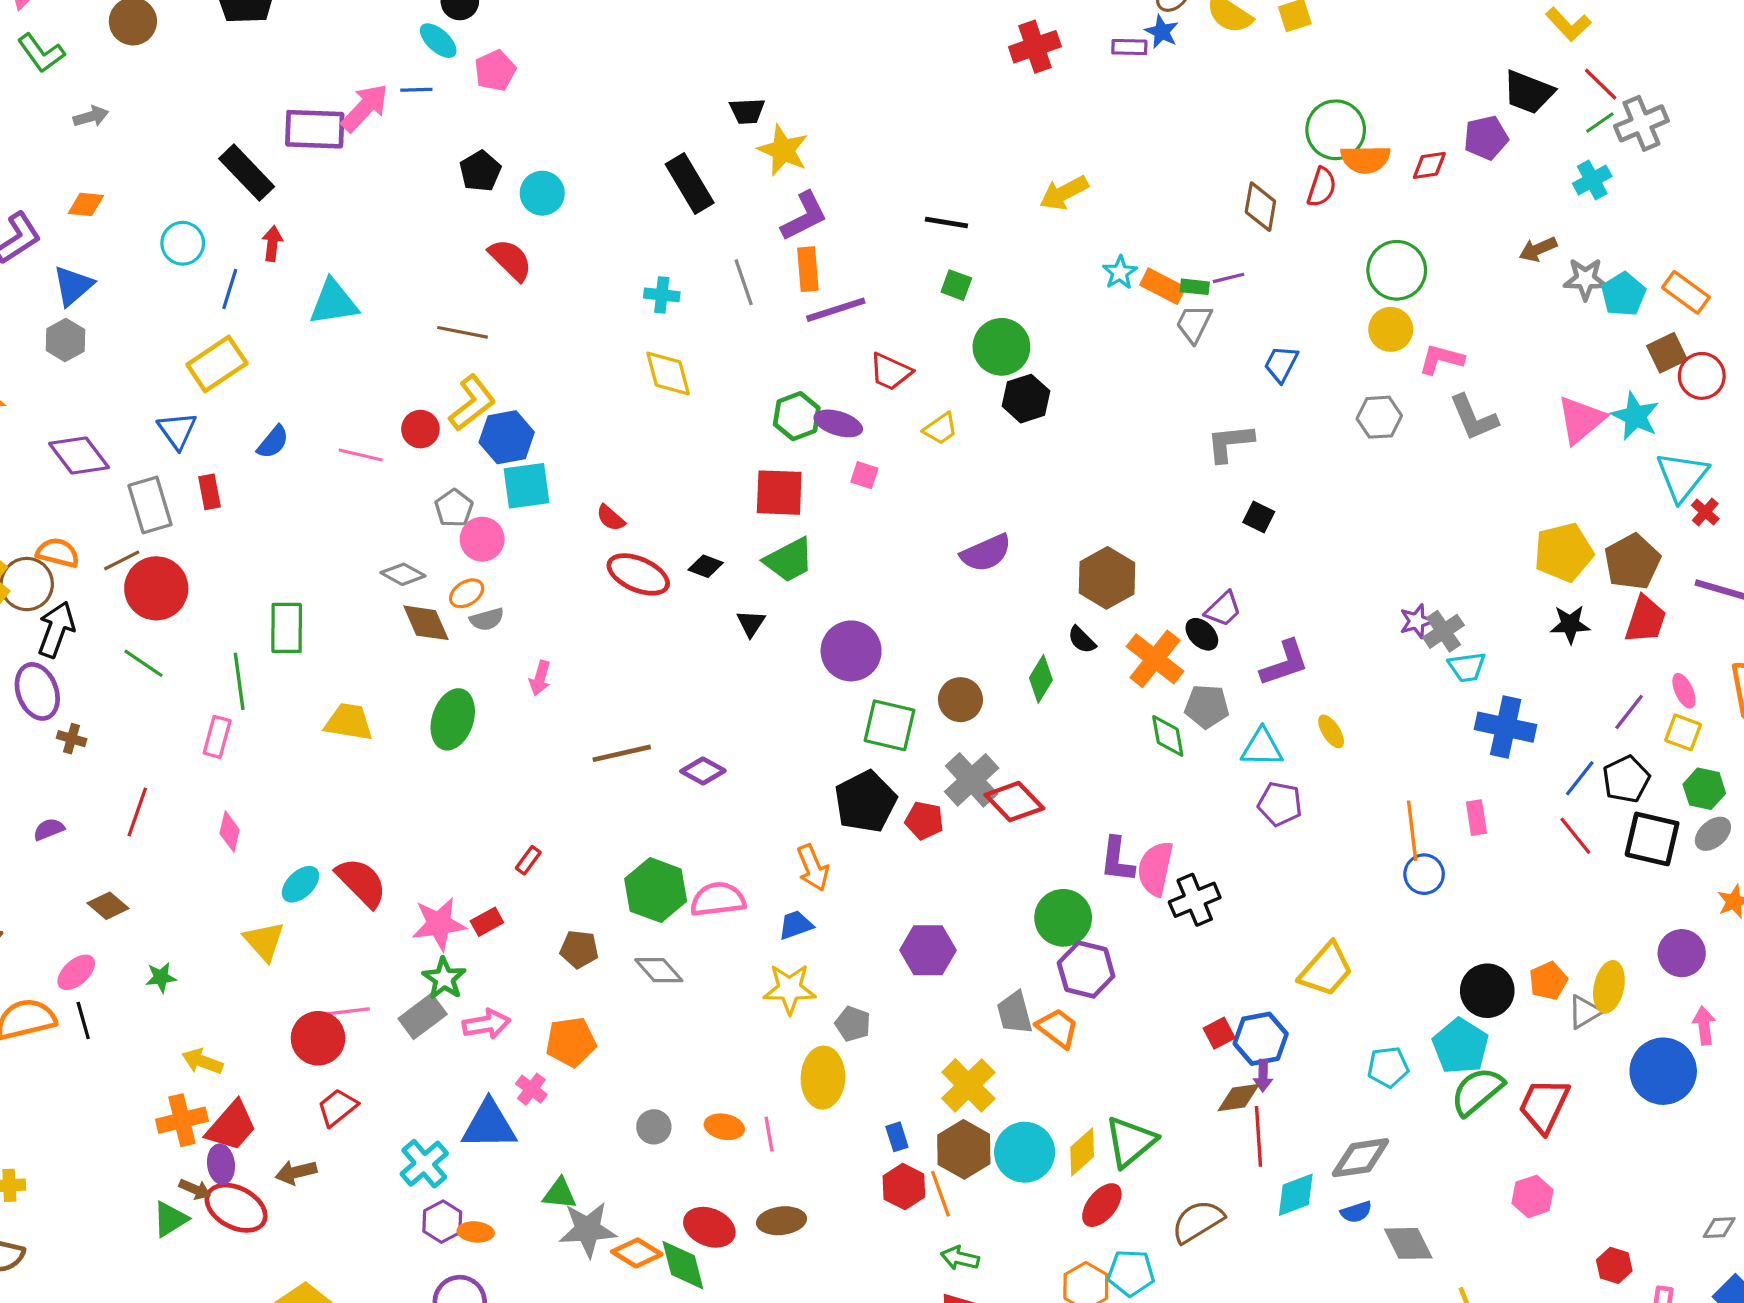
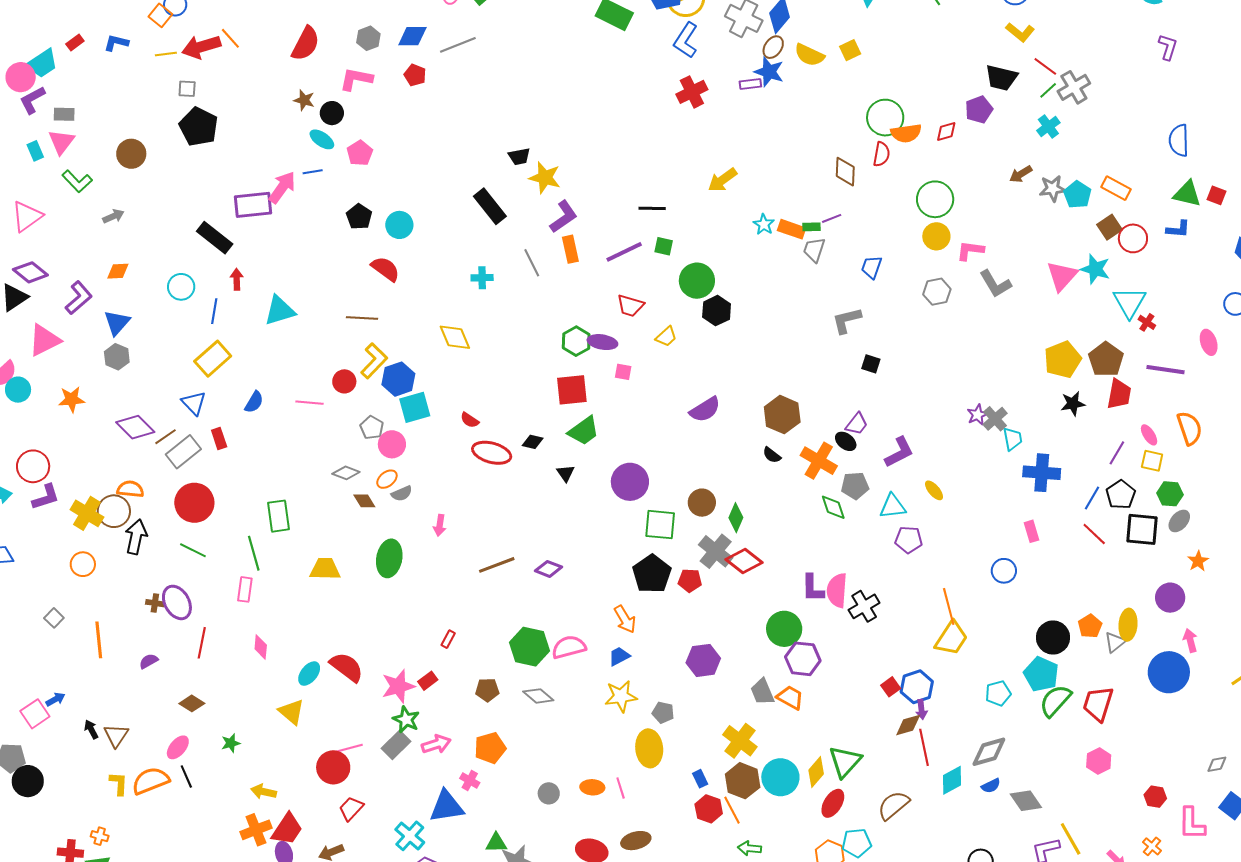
blue star: (1162, 32) -> (769, 72), size x1.4
purple line: (836, 310) -> (624, 252), moved
yellow diamond: (668, 373) -> (455, 337), moved
gray rectangle: (150, 505) -> (183, 452), turned 76
brown line: (122, 560) -> (166, 437), moved
brown diamond: (426, 623) -> (364, 501), size x0.7
cyan trapezoid: (1467, 667) -> (1013, 439), turned -85
green diamond: (1041, 679) -> (736, 518), moved
purple ellipse: (37, 691) -> (177, 602), moved
orange line: (1412, 831) -> (949, 606), moved

